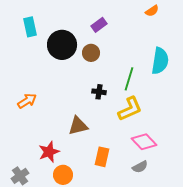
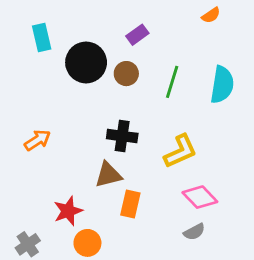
green line: (129, 79) -> (172, 82), moved
black cross: (99, 92) -> (122, 136), moved, size x1.5
orange rectangle: (102, 157) -> (130, 204), moved

